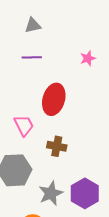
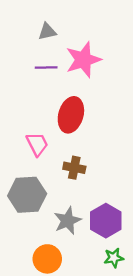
pink star: (88, 58) -> (83, 60), moved, size x2.0

